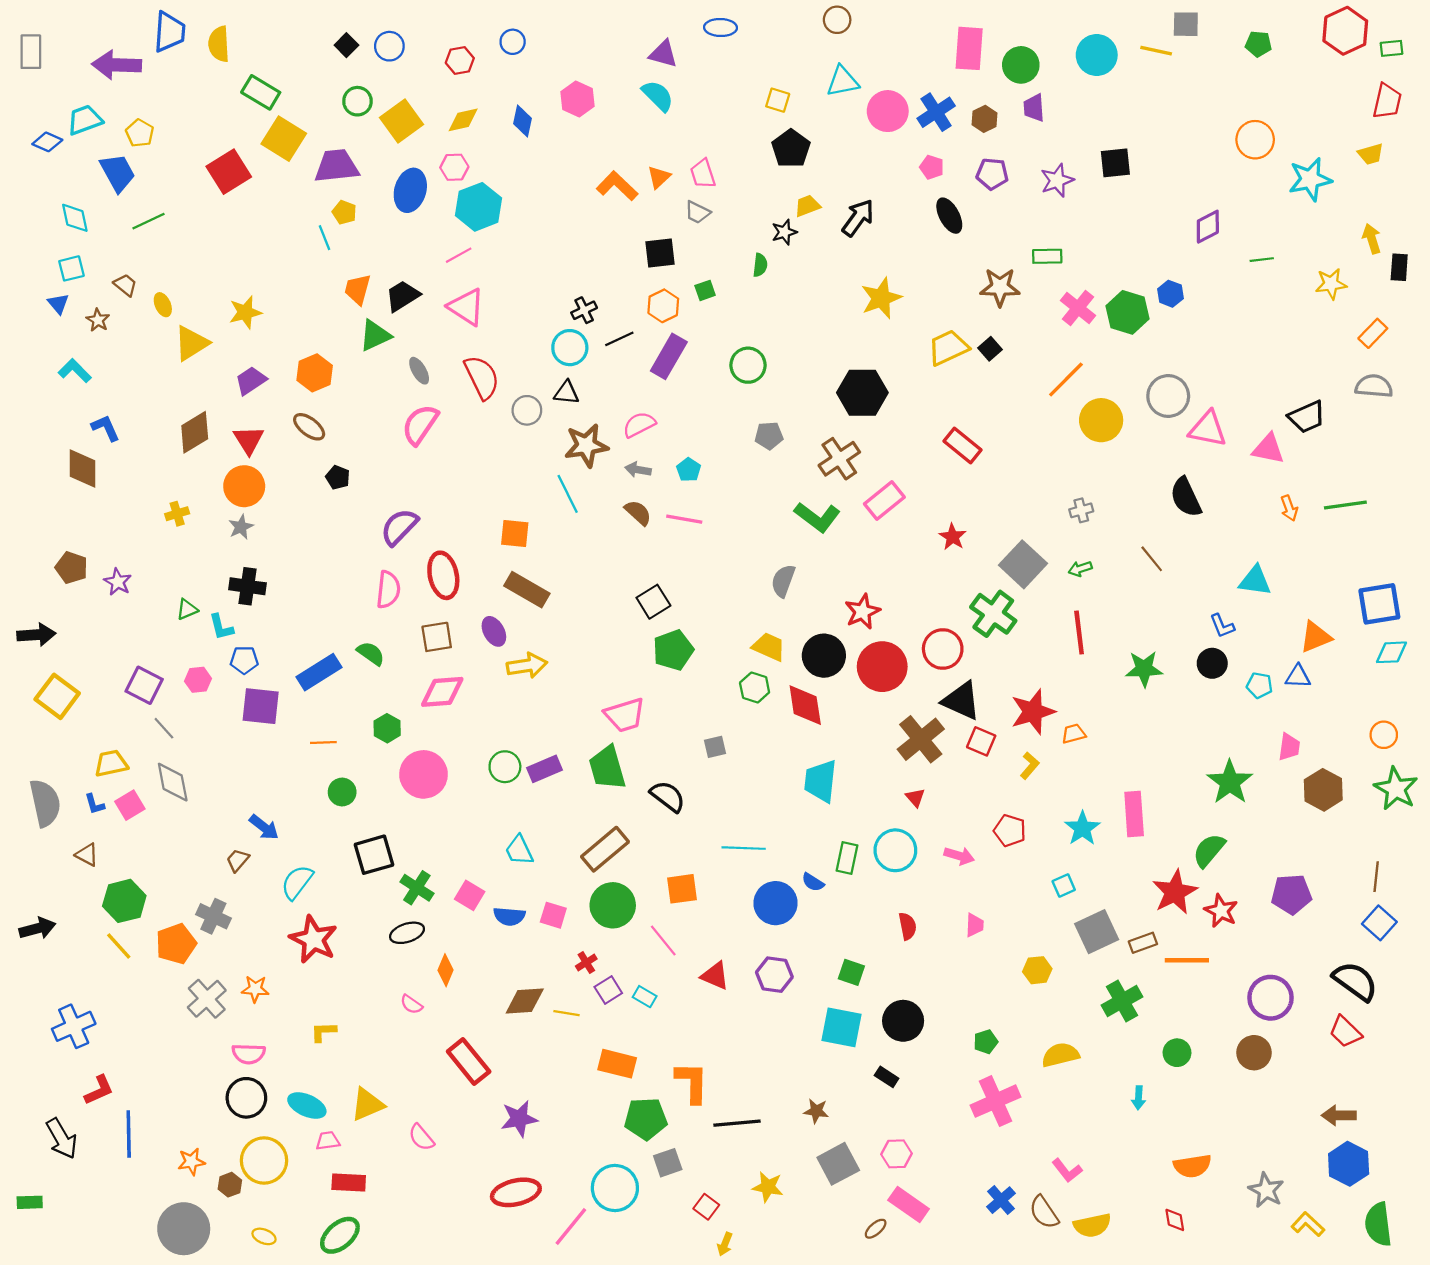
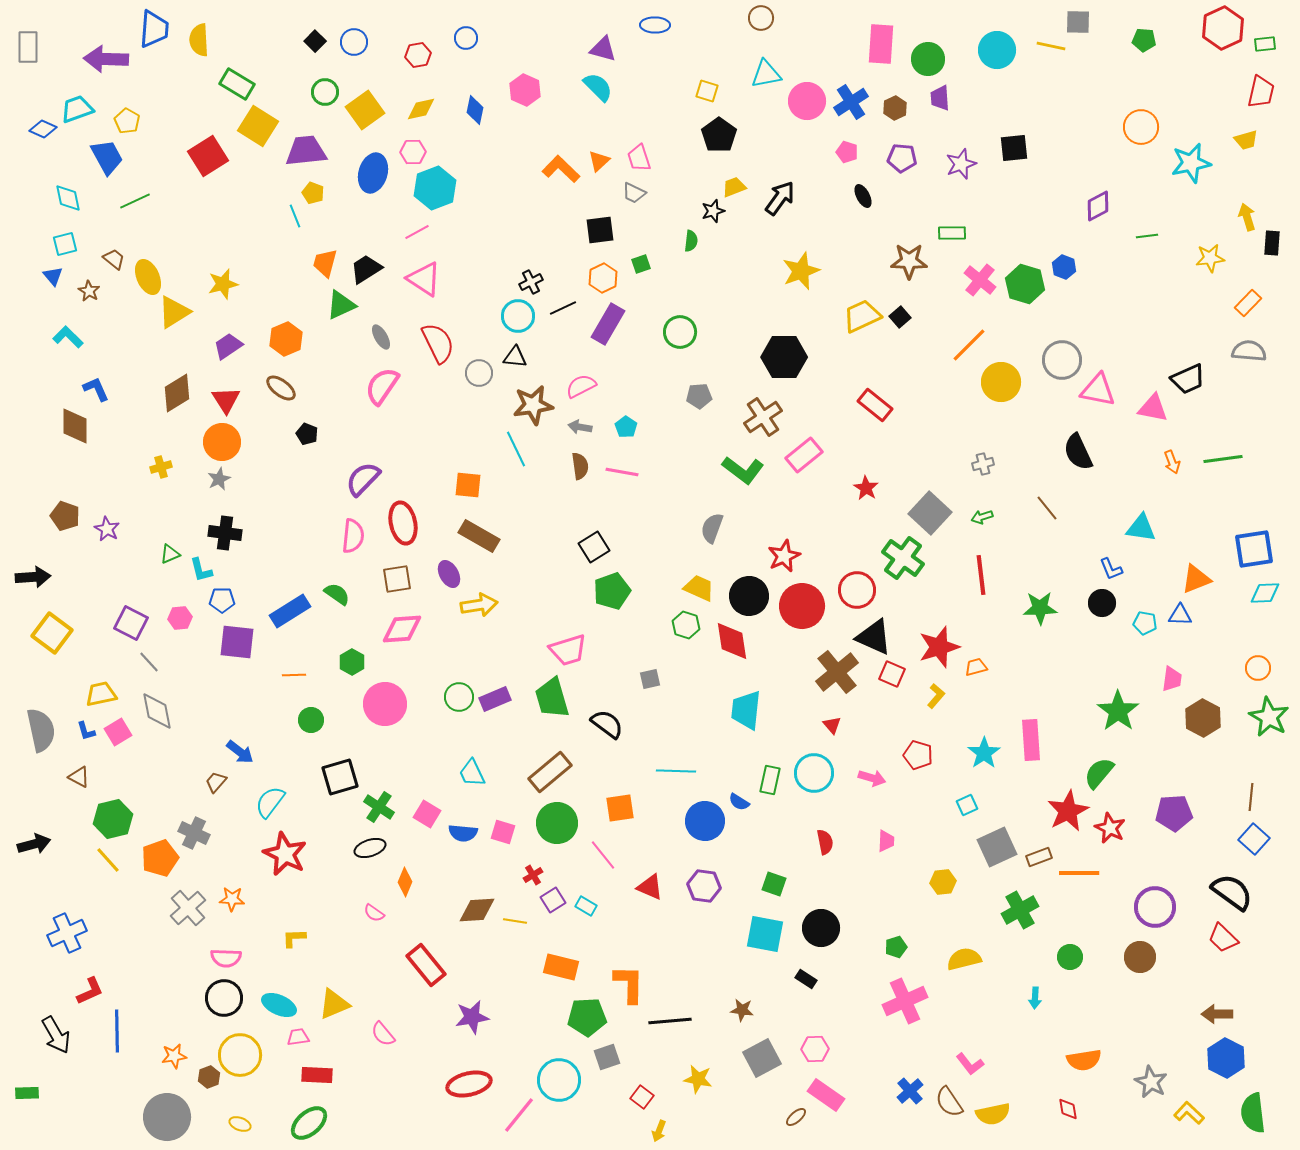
black ellipse: (949, 216) -> (863, 196), size x0.7
yellow ellipse: (163, 305) -> (148, 277), size x1.6
brown semicircle: (638, 513) -> (580, 466), turned 40

